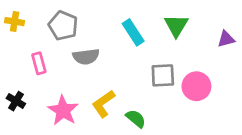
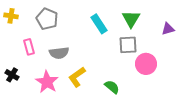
gray semicircle: (86, 57) -> (59, 53), moved
gray square: (163, 75) -> (128, 45), moved
green semicircle: (136, 119) -> (112, 87), moved

